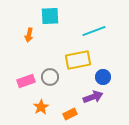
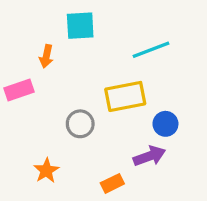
pink rectangle: (26, 81) -> (19, 90), moved
orange star: (41, 107) -> (46, 171), moved

